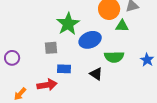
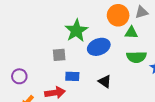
green semicircle: (114, 57) -> (136, 57), moved
purple circle: (12, 58) -> (19, 76), moved

